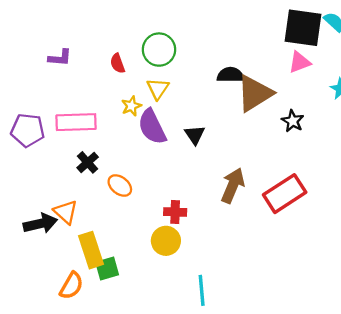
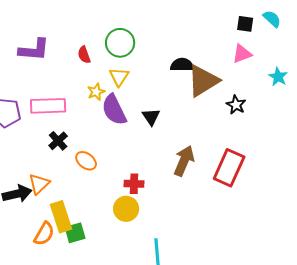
black square: (303, 28) -> (245, 24), size x0.5
purple L-shape: (60, 58) -> (34, 50), size x1.5
red rectangle: (285, 194) -> (229, 168), turned -33
orange triangle: (66, 212) -> (39, 184), turned 35
orange semicircle: (71, 286) -> (44, 234), moved

